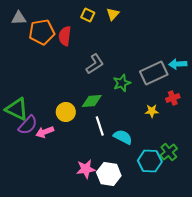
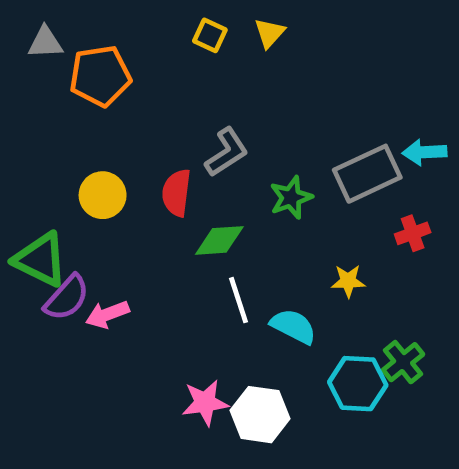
red semicircle: (65, 36) -> (176, 193), moved
yellow star: (152, 111) -> (348, 281), moved
yellow circle: (66, 112) -> (103, 195), moved

